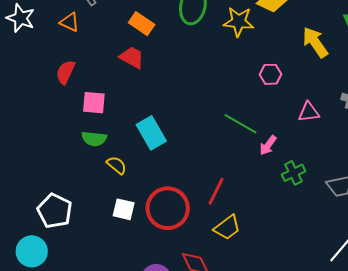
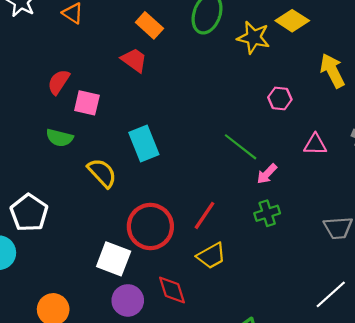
red semicircle: (66, 72) -> (59, 82), moved
green semicircle: (94, 139) -> (60, 138), moved
yellow semicircle: (117, 165) -> (102, 173), size x1.4
green cross: (293, 173) -> (267, 213), moved
white square: (124, 209) -> (114, 259), moved, size x1.4

